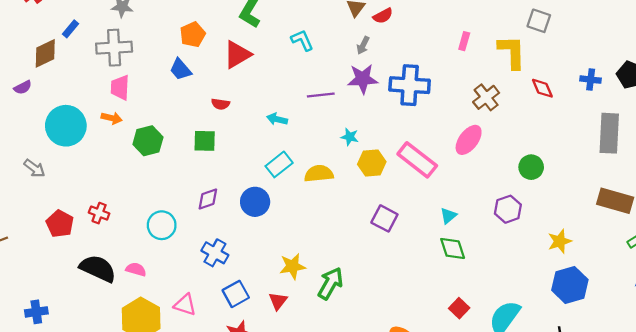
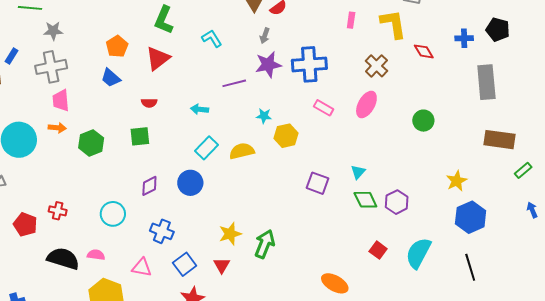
pink rectangle: (417, 160) -> (324, 108), moved, size x0.6
purple hexagon: (508, 209) -> (397, 202), moved
purple square: (384, 218) -> (318, 183), moved
pink triangle: (185, 305) -> (142, 267), moved

